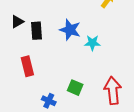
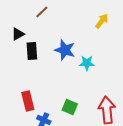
black triangle: (17, 22) -> (18, 34), moved
red rectangle: (27, 66) -> (28, 101), moved

